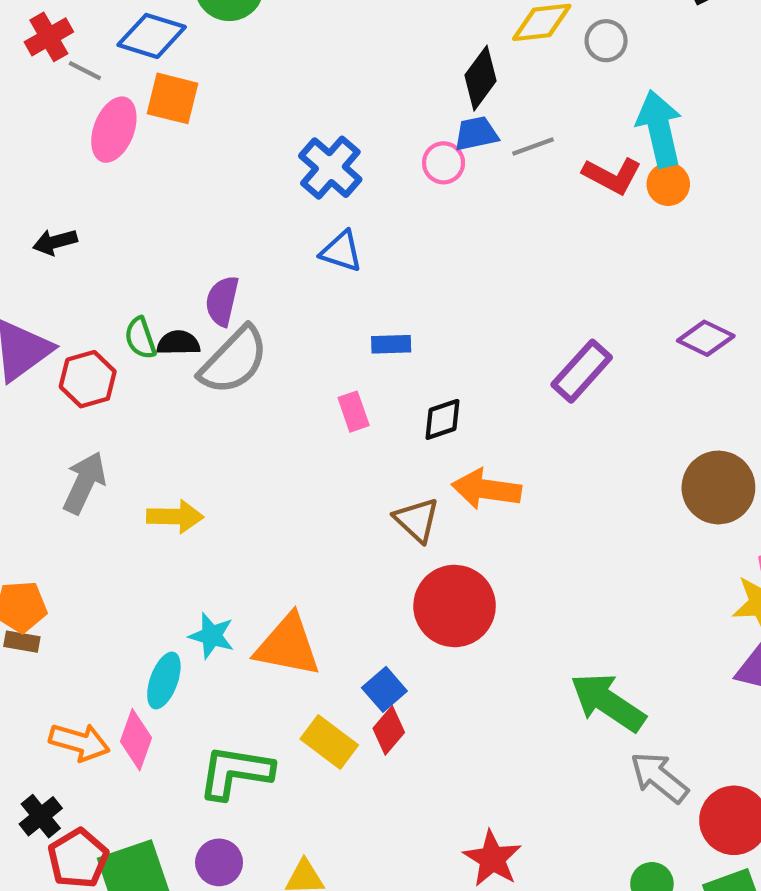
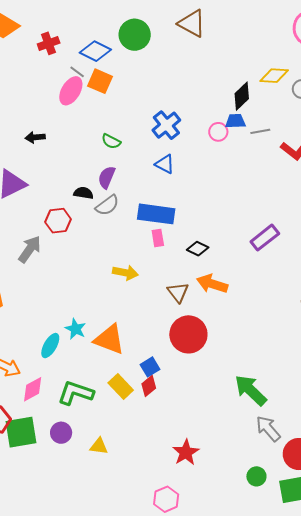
gray line: (85, 71) -> (77, 72), moved
green semicircle: (140, 338) -> (111, 141), moved, turned -54
blue rectangle: (391, 344) -> (156, 214), moved, size x2.0
gray semicircle: (234, 360) -> (107, 205), size x0.7
red hexagon: (88, 379) -> (58, 221), moved
black diamond: (443, 419) -> (198, 249), turned 35
yellow arrow: (175, 517) -> (125, 273), moved
pink diamond: (136, 740) -> (33, 389), moved, turned 32

